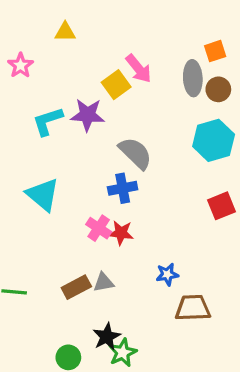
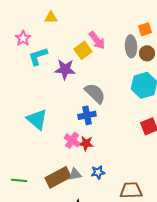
cyan L-shape: (48, 121) -> (38, 56), moved
blue star: (167, 274) -> (98, 172), moved
brown rectangle: (76, 287) -> (58, 177), size x1.4

